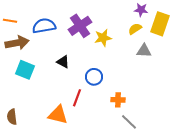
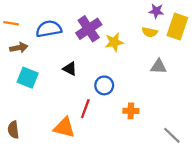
yellow semicircle: (135, 29) -> (150, 32), turned -136
brown arrow: (17, 43) -> (19, 48), size x0.7
gray triangle: (144, 51) -> (159, 67), moved
gray line: (129, 122) -> (172, 135), moved

